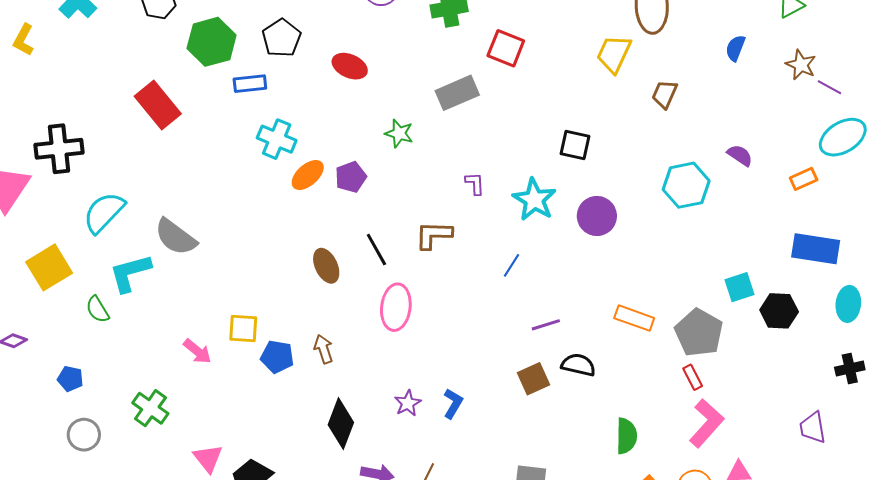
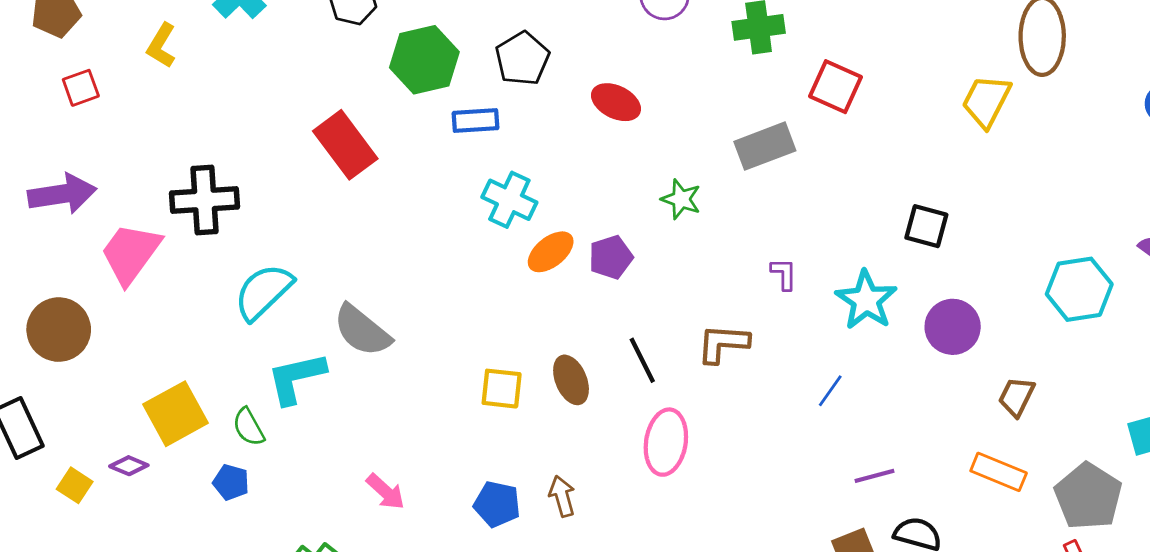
brown trapezoid: (665, 94) -> (1016, 397), moved
yellow square: (49, 267) -> (176, 414), moved
yellow square: (243, 329) -> (502, 389), moved
blue pentagon: (70, 379) -> (231, 482), moved

